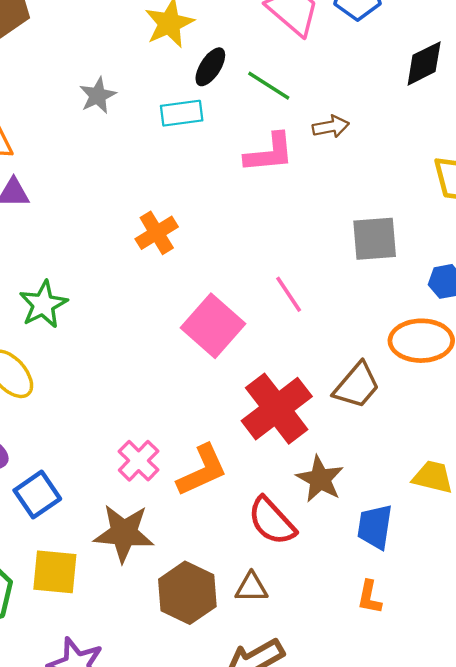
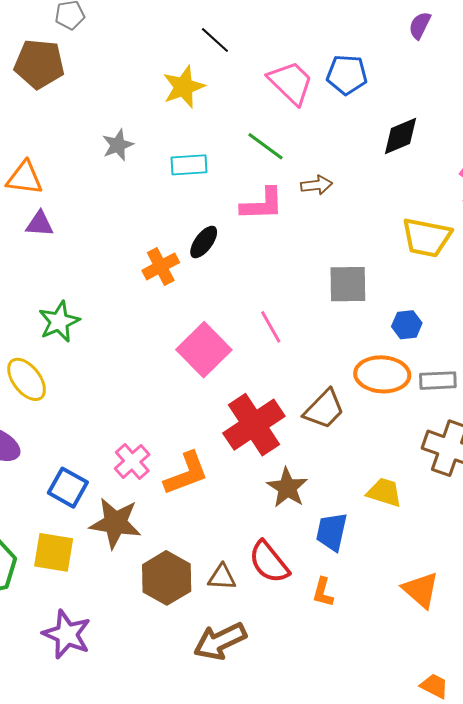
black ellipse: (210, 67) -> (204, 242), moved
blue square: (37, 495) -> (68, 488), moved, turned -30
red semicircle: (272, 521) -> (269, 562), moved

